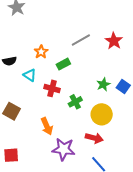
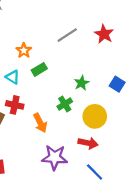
green rectangle: (63, 64) -> (39, 69), moved
green star: (103, 84) -> (82, 83), moved
red cross: (52, 88) -> (15, 105), moved
orange arrow: (47, 126) -> (40, 123), moved

